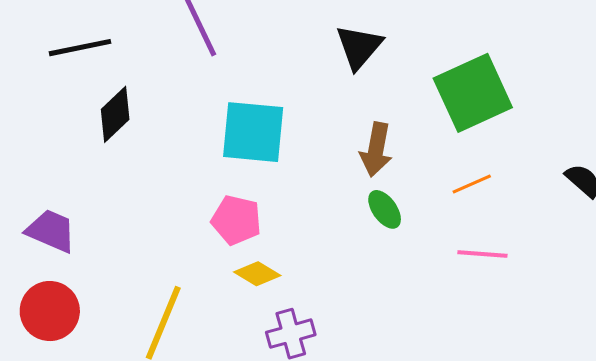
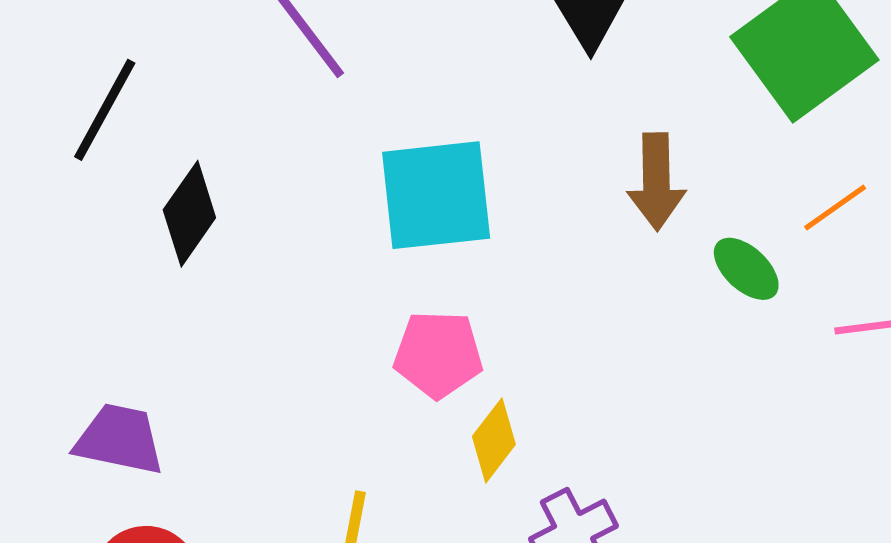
black line: (80, 48) -> (105, 110), turned -38
green ellipse: (385, 209) -> (746, 269), moved
yellow diamond: (257, 274) -> (494, 440), turned -72

